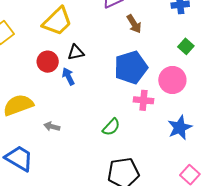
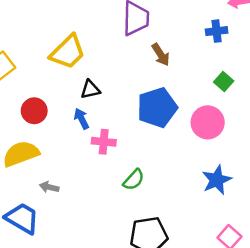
red circle: (48, 62) -> (34, 111), moved
pink cross: (143, 100) -> (104, 142), moved
gray arrow: (52, 127) -> (49, 187), moved

